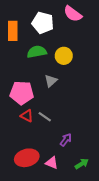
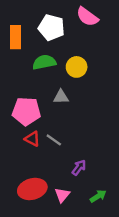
gray triangle: (51, 81) -> (61, 97), turned 40
pink triangle: (52, 163) -> (62, 195), turned 48

